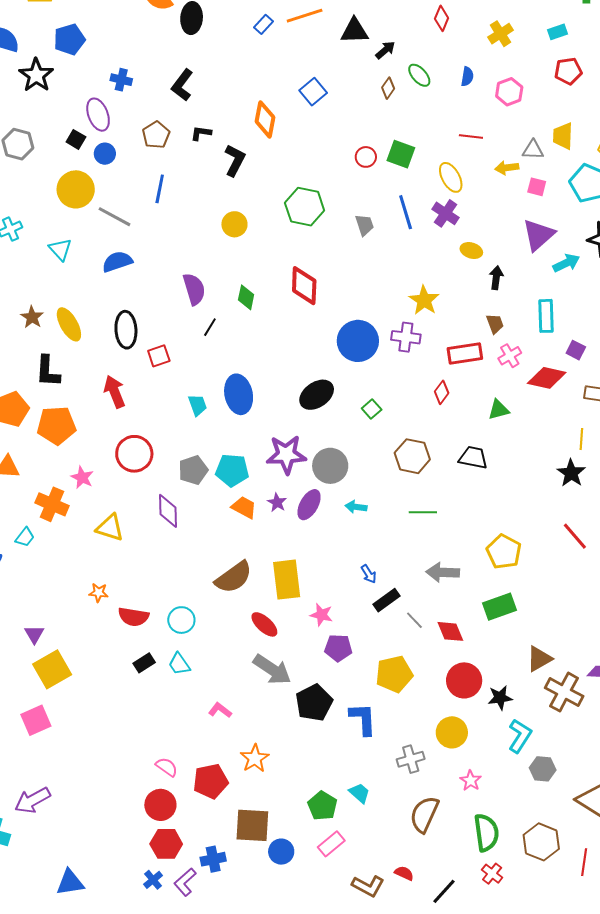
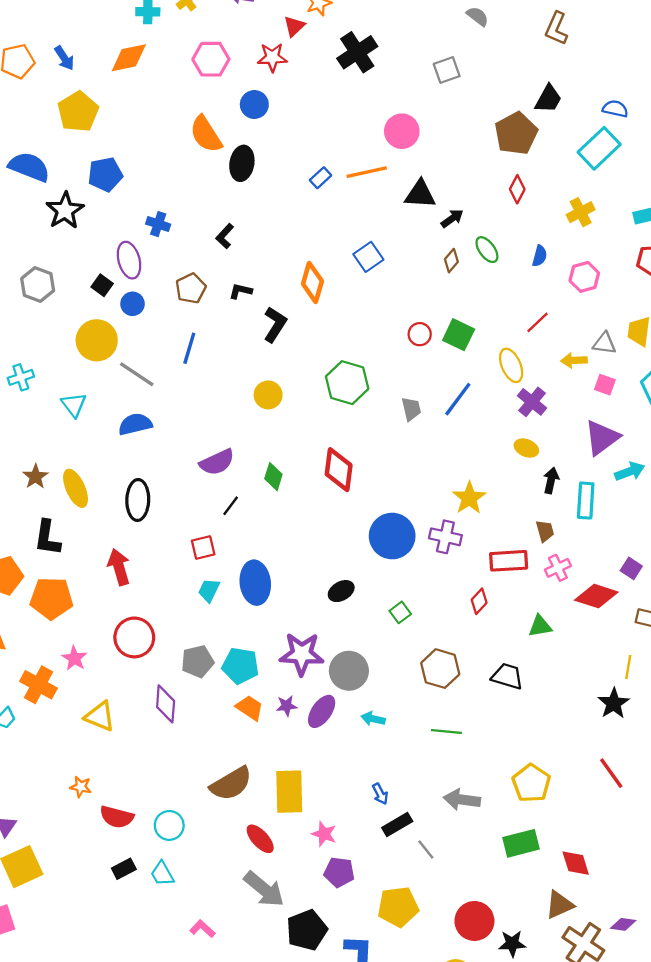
black L-shape: (182, 85) -> (225, 236), size x0.7
red line: (471, 137) -> (538, 322), turned -55
blue line: (406, 212) -> (458, 399), turned 48
purple cross: (446, 213) -> (532, 402), moved
purple semicircle: (194, 289) -> (217, 462), turned 76
cyan rectangle: (546, 316) -> (586, 501), moved
red square: (159, 356) -> (203, 548), moved
black ellipse: (317, 395) -> (341, 591), size x0.7
cyan trapezoid: (198, 405) -> (209, 590), turned -140
purple star: (277, 503) -> (287, 706), turned 30
red diamond: (450, 631) -> (576, 863), moved

